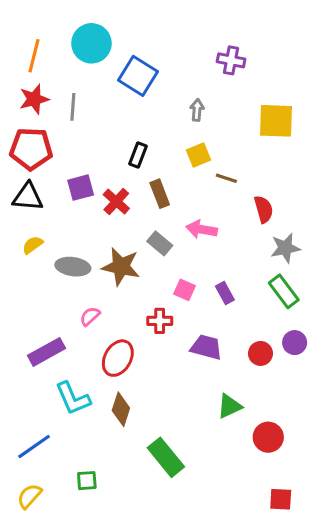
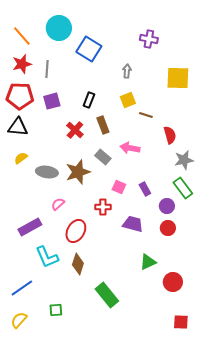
orange line: (34, 56) -> (22, 36), turned -55
purple square: (81, 188) -> (52, 101), moved
brown star: (121, 267) -> (78, 172), turned -30
purple circle: (295, 343) -> (167, 206), moved

